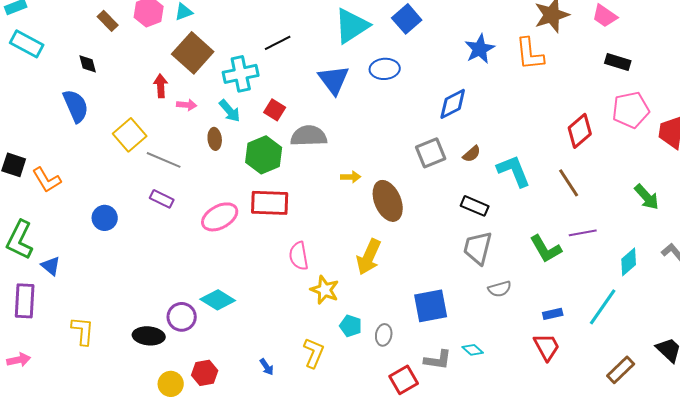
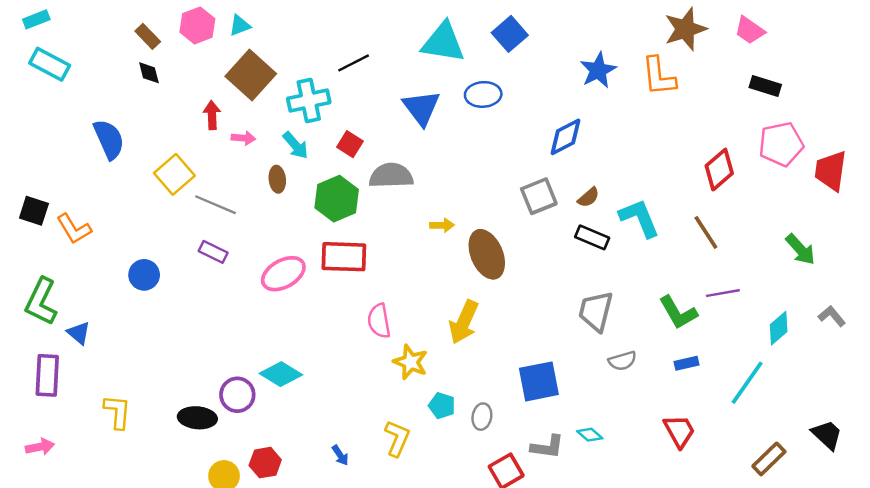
cyan triangle: (352, 26) -> (443, 42), turned 42
black diamond: (88, 64) -> (149, 73), moved
black rectangle: (475, 206) -> (592, 237), moved
blue rectangle: (553, 314) -> (687, 363), moved

